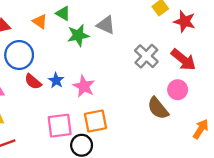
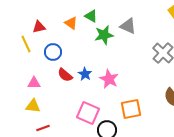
blue circle: (19, 55) -> (53, 52), size x0.7
orange square: (95, 121) -> (131, 109), moved
pink square: (60, 126) -> (88, 113), turned 30

